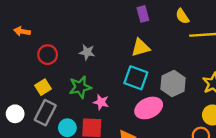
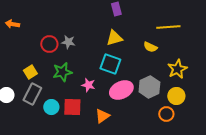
yellow semicircle: (182, 16) -> (150, 47), moved, turned -32
red circle: (48, 55) -> (49, 44), moved
gray hexagon: (173, 84) -> (149, 87), moved
pink star: (101, 102) -> (88, 85), moved

